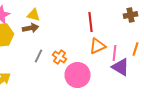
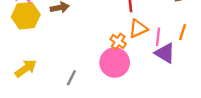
gray line: (38, 56) -> (71, 78), moved
orange cross: (60, 57) -> (118, 41), moved

